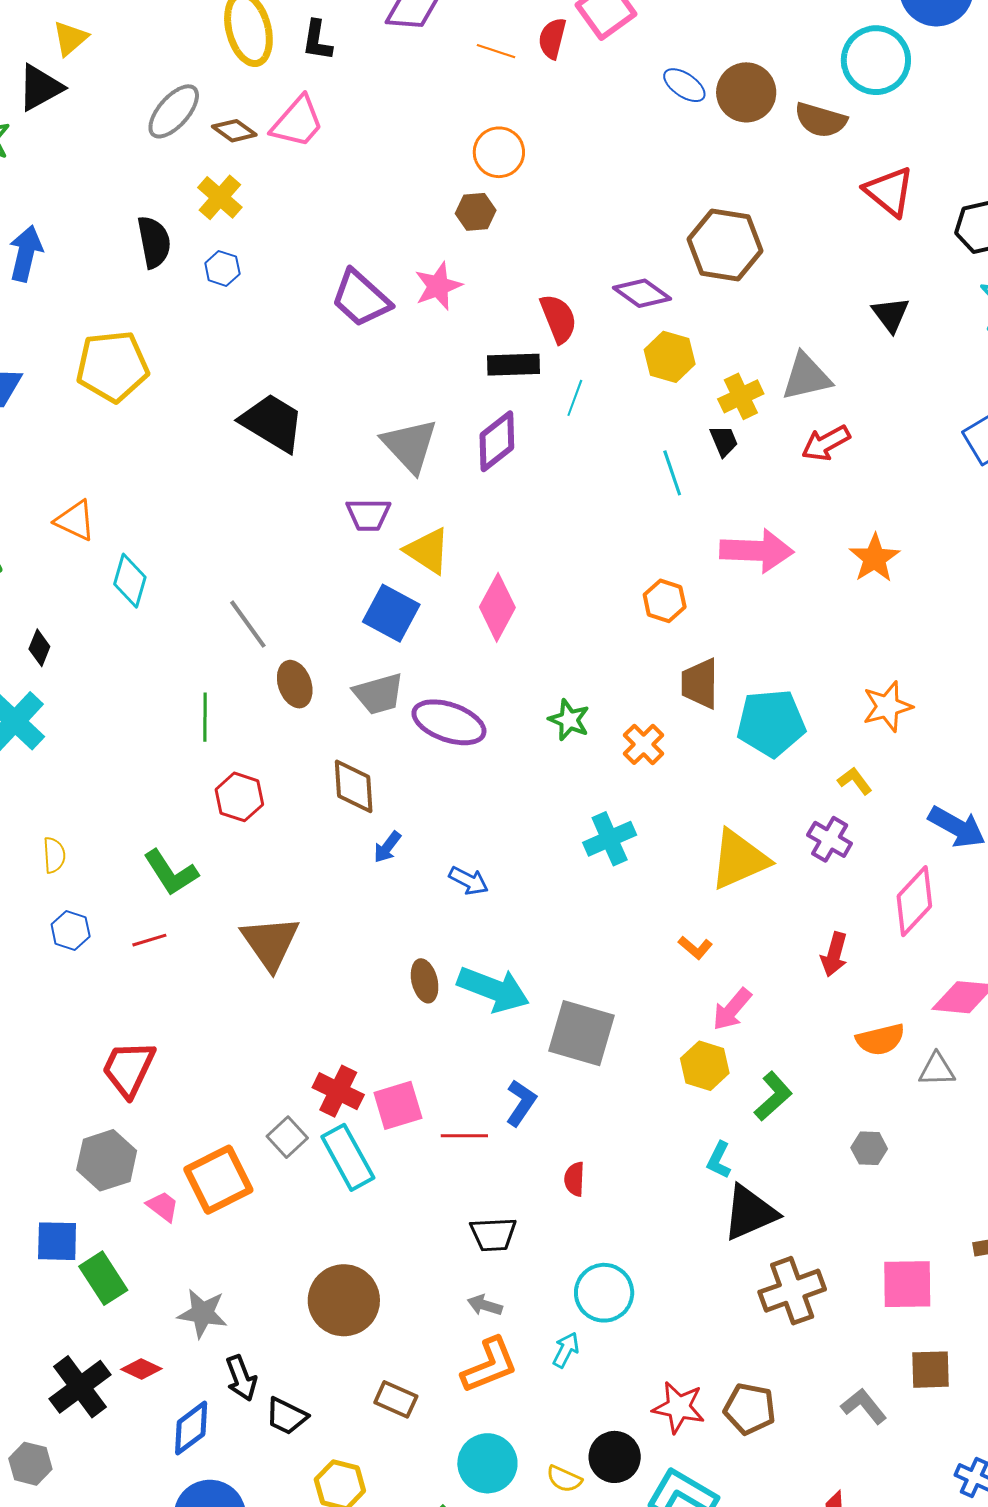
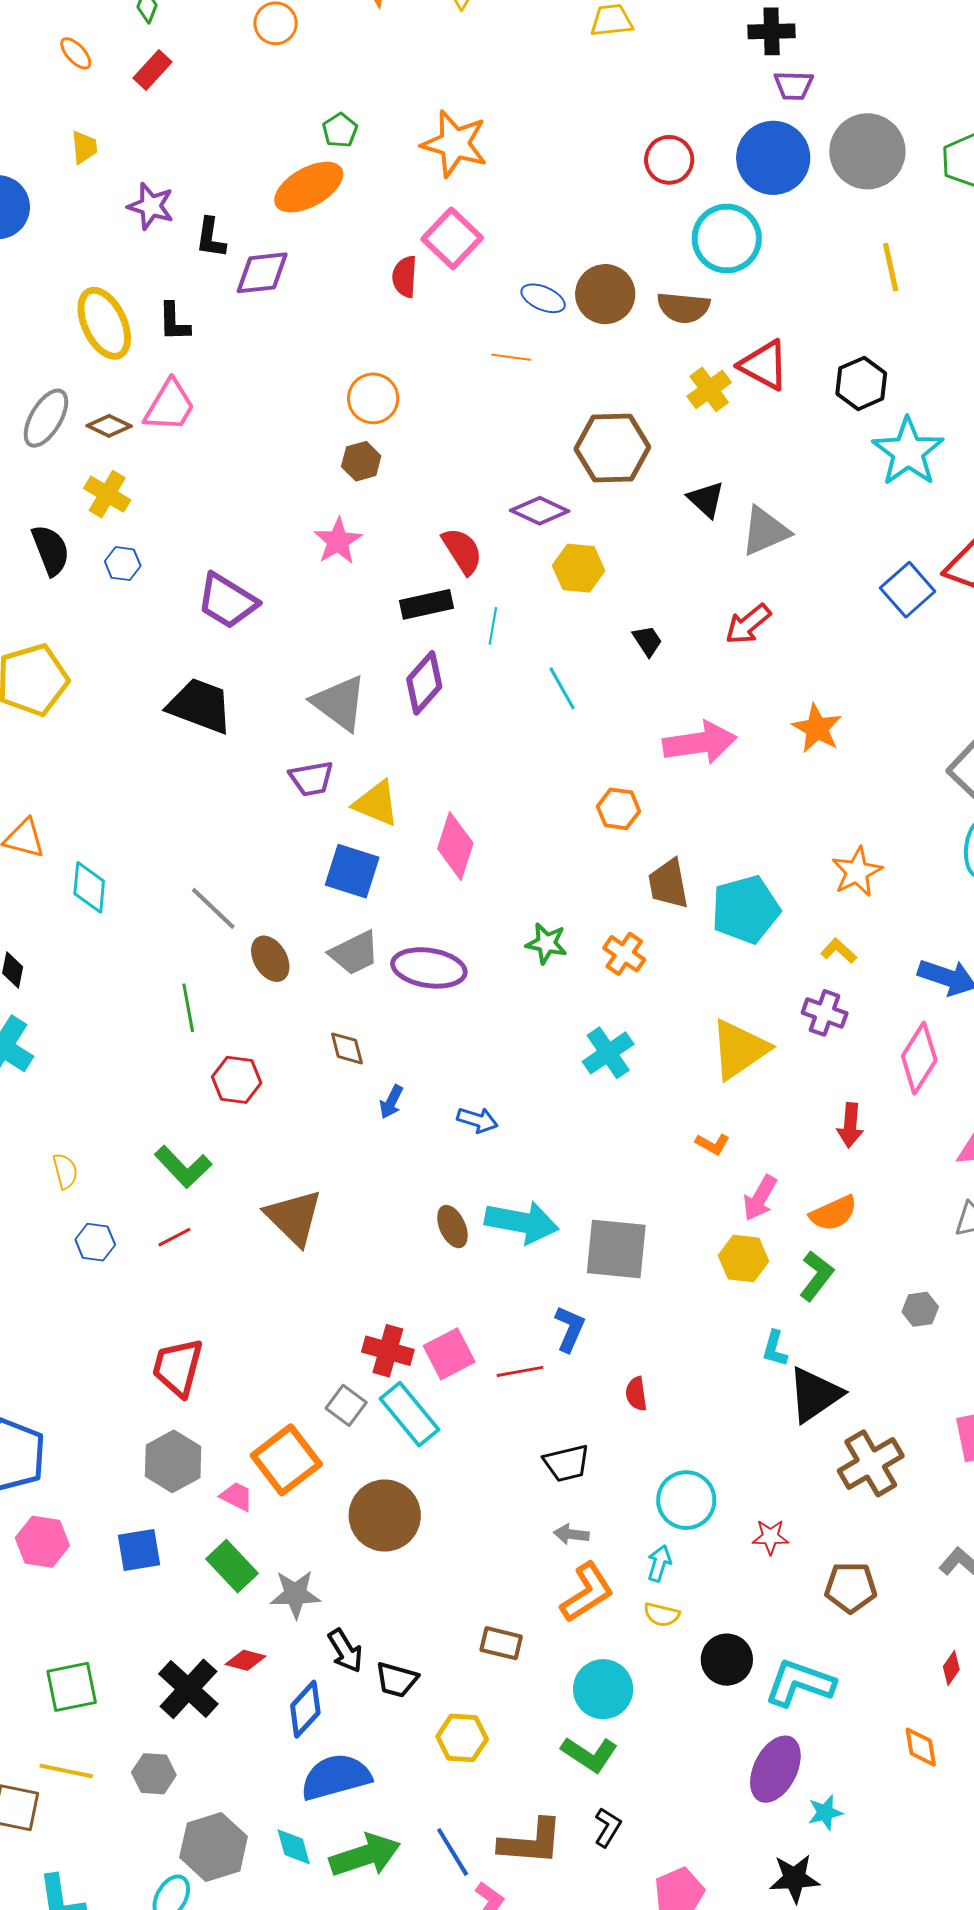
orange line: (496, 51) -> (511, 357), moved
purple trapezoid: (361, 298) -> (227, 601), moved
black triangle: (891, 314) -> (706, 499), moved
gray triangle: (806, 377) -> (765, 531), moved
yellow cross: (741, 396) -> (709, 389), moved
cyan line: (672, 473) -> (562, 688), moved
brown diamond: (354, 786) -> (347, 1048), size x0.7
orange semicircle: (880, 1039) -> (833, 1213), moved
green rectangle: (103, 1278) -> (232, 1566), moved
brown circle: (344, 1300) -> (385, 1516), moved
red star: (679, 1407) -> (770, 1537), moved, size x0.7
yellow semicircle: (564, 1479) -> (662, 1615), moved

